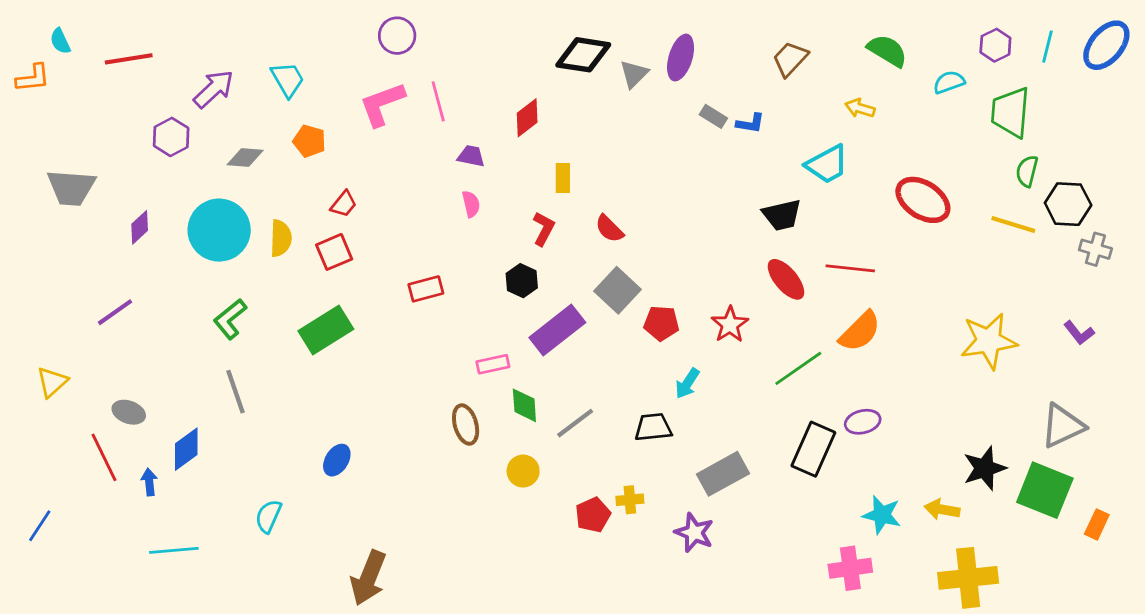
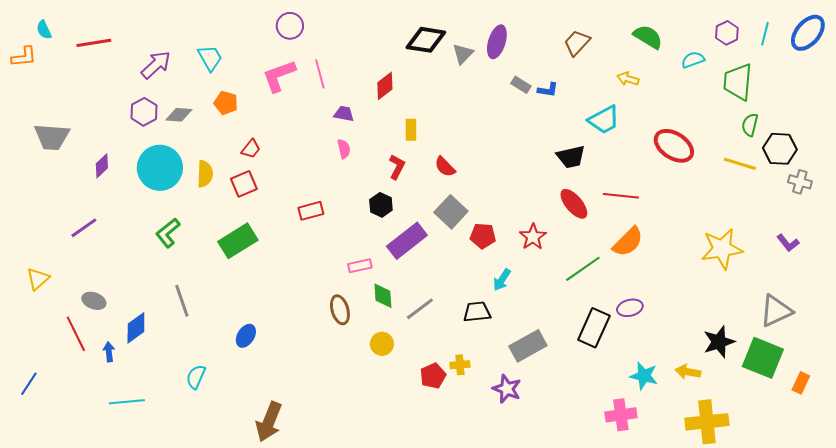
purple hexagon: (171, 137) -> (144, 112), moved
gray line: (236, 392) -> (182, 301), moved

